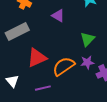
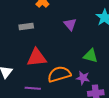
gray rectangle: (17, 32) -> (26, 27), size x0.6
green triangle: (87, 39) -> (90, 56), turned 42

